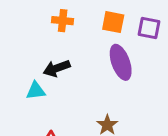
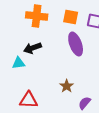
orange cross: (63, 21) -> (37, 16), size x1.5

